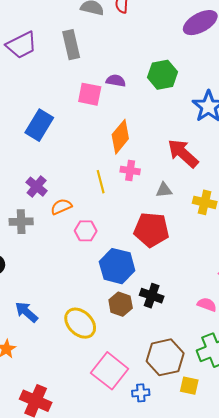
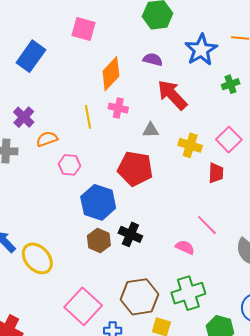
purple semicircle: (116, 81) -> (153, 59), moved
yellow ellipse: (80, 323) -> (37, 258), moved

